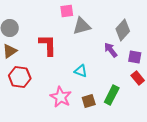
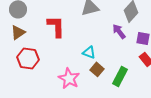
brown square: (89, 101) -> (97, 69), moved, turned -32

